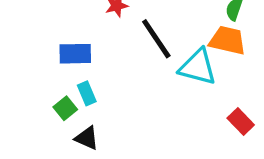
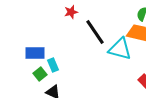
blue rectangle: (75, 54) -> (35, 53), moved

